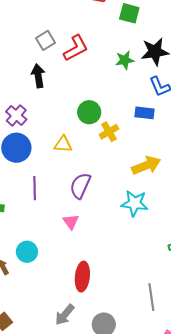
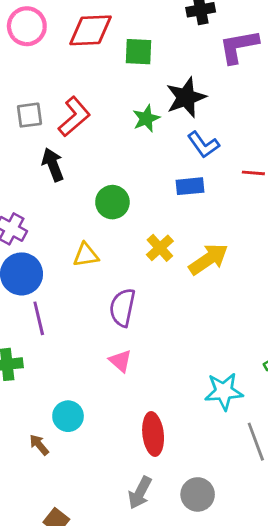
gray square: (45, 40) -> (29, 115), turned 36
black arrow: (38, 76) -> (53, 165), moved
yellow cross: (109, 132) -> (160, 248), moved
purple line: (35, 188) -> (39, 318), moved
cyan star: (135, 203) -> (224, 391), moved

